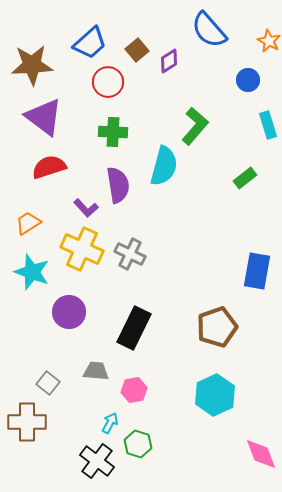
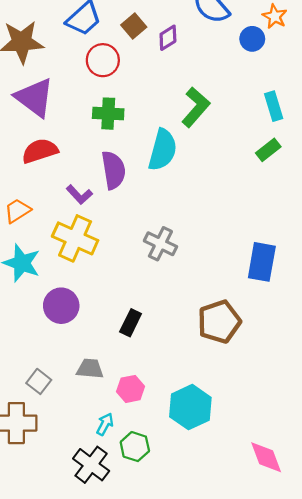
blue circle: (248, 80) -> (252, 39), moved
green rectangle: (245, 178) -> (268, 150), moved
gray cross: (130, 254) -> (160, 244), moved
black rectangle: (134, 328) -> (131, 323), size x0.6
cyan hexagon: (215, 395) -> (190, 407), moved

